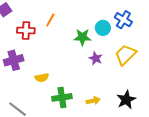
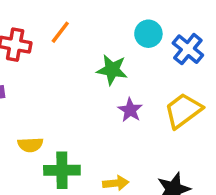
cyan circle: (103, 28) -> (148, 34), moved
yellow semicircle: (42, 78) -> (30, 145), moved

